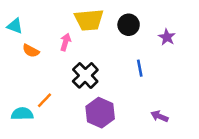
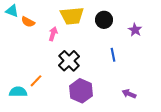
cyan triangle: (15, 26) -> (12, 11), moved
orange semicircle: (31, 51) -> (28, 22), moved

